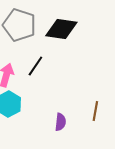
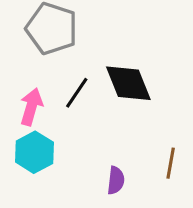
black diamond: (61, 29) -> (128, 83), moved, turned 60

